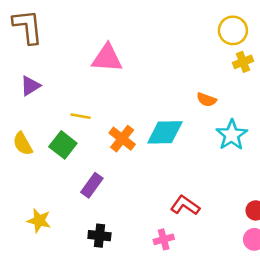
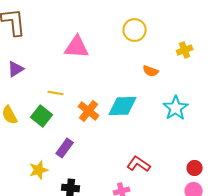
yellow circle: (233, 30) -> (135, 30), moved
orange semicircle: (206, 100) -> (151, 71), moved
yellow star: (39, 221) -> (39, 170), moved, turned -30

